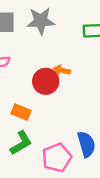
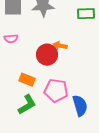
pink pentagon: (57, 158) -> (56, 91), moved, turned 30

